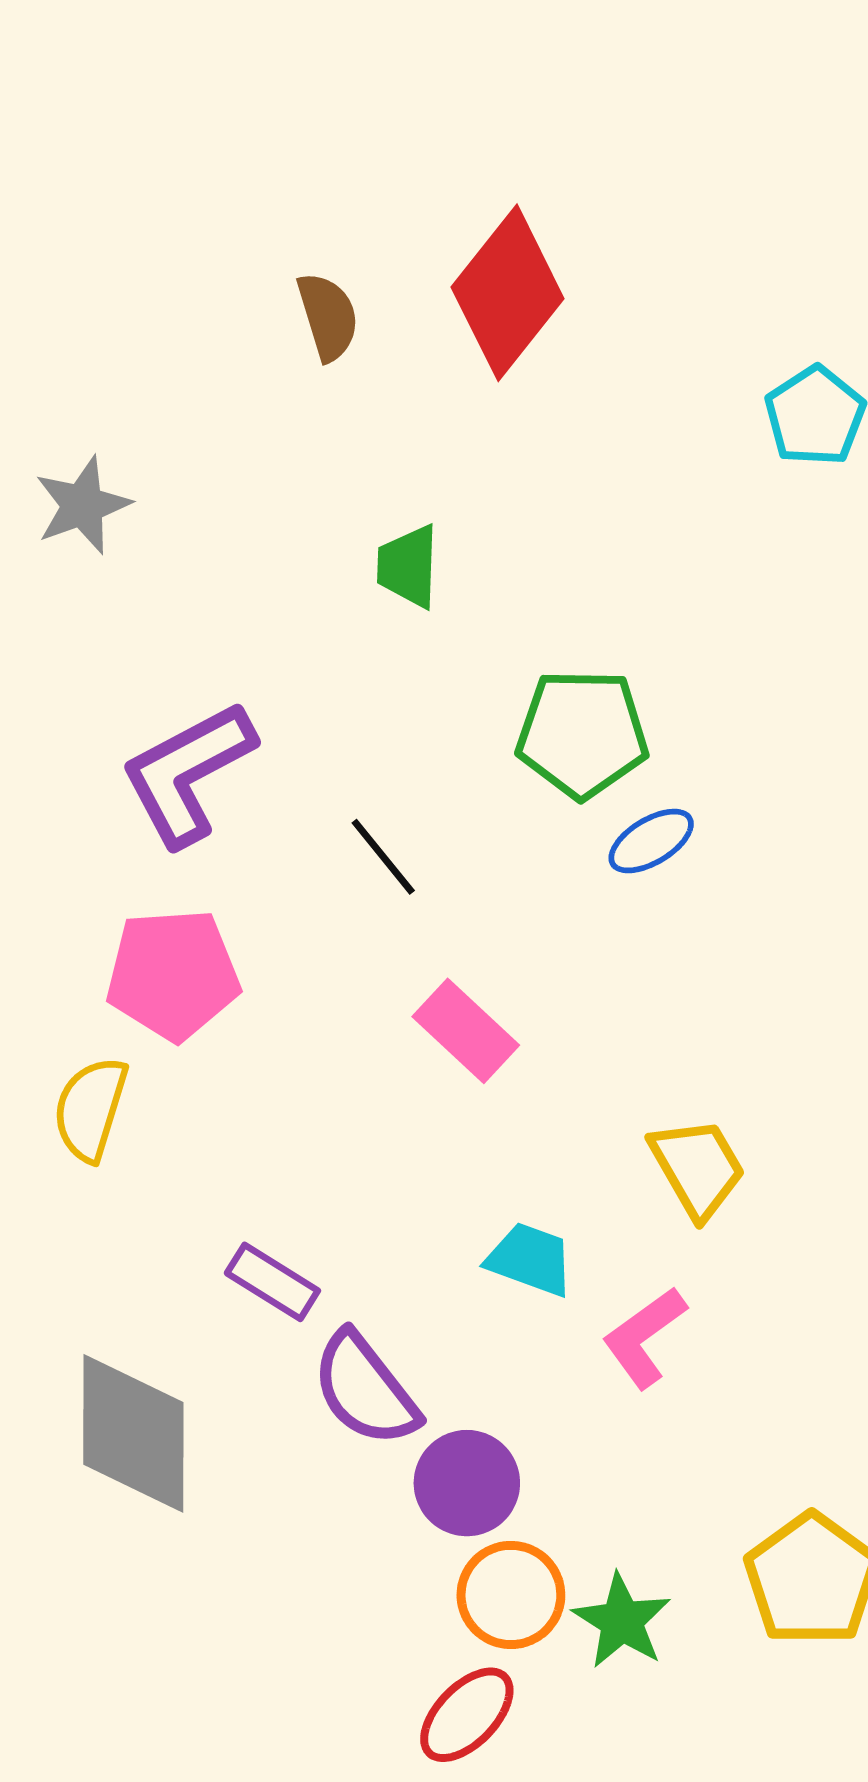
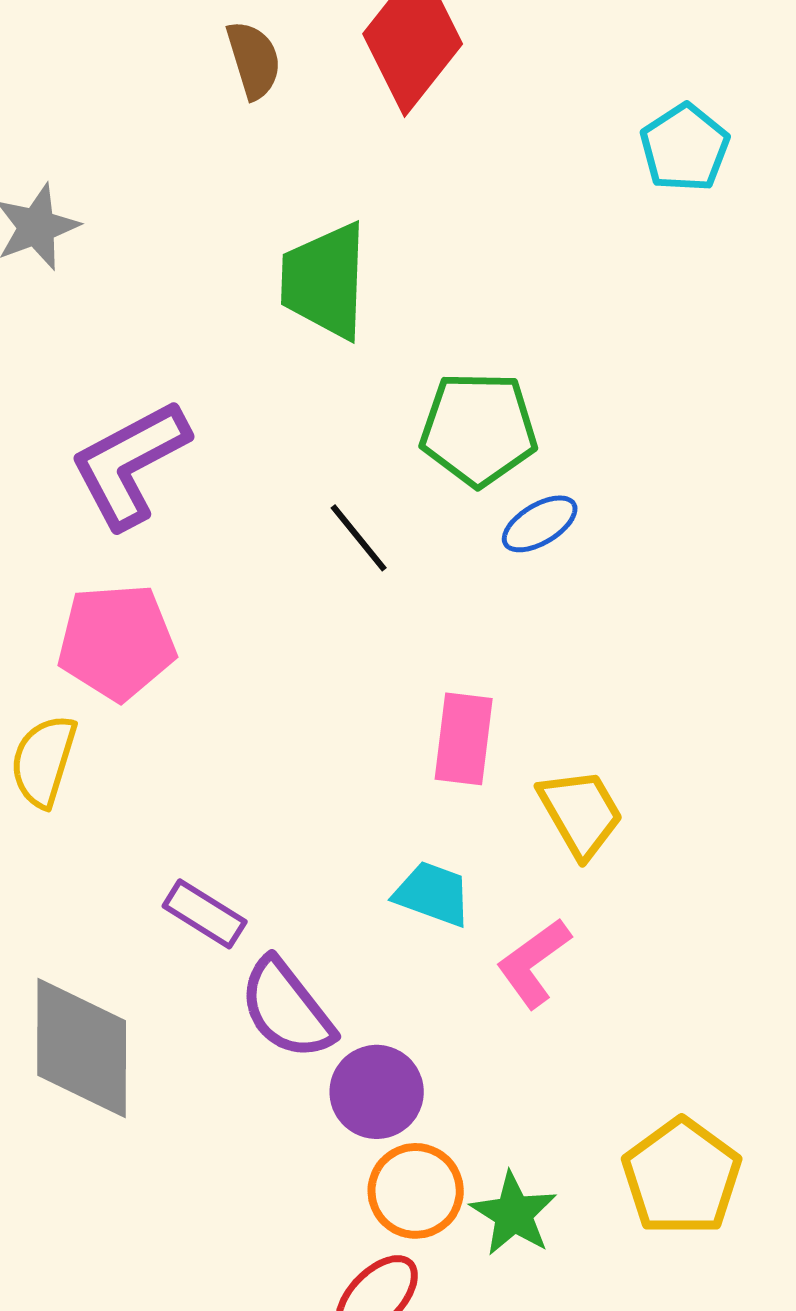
green trapezoid: (408, 566) -> (325, 281), size x1.6
black line: (383, 857) -> (359, 538), moved
pink rectangle: (466, 1031) -> (464, 739), moved, turned 54

